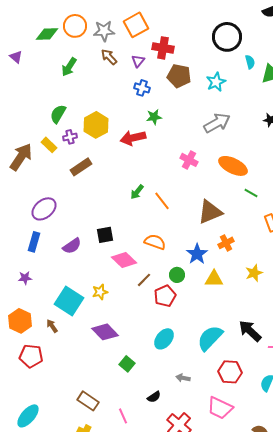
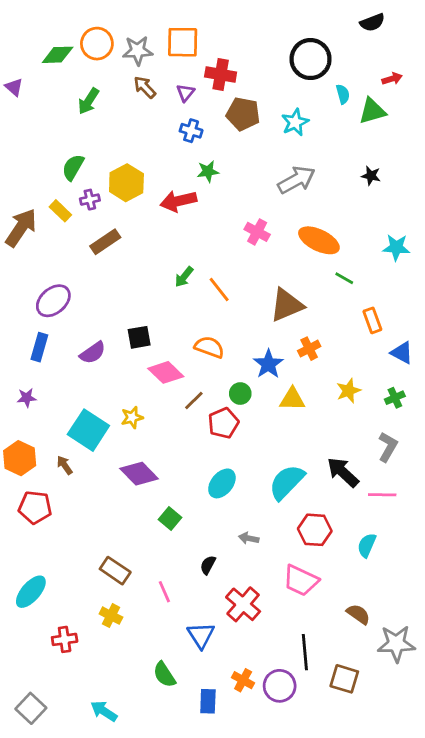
orange square: (136, 25) -> (183, 42), turned 30
black semicircle: (154, 397) -> (208, 565), turned 152

